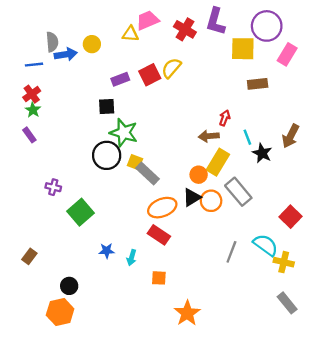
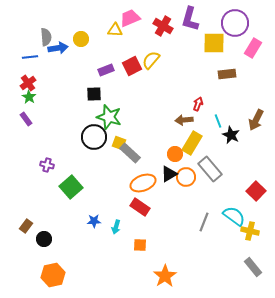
black circle: (69, 286) -> (44, 239), moved

